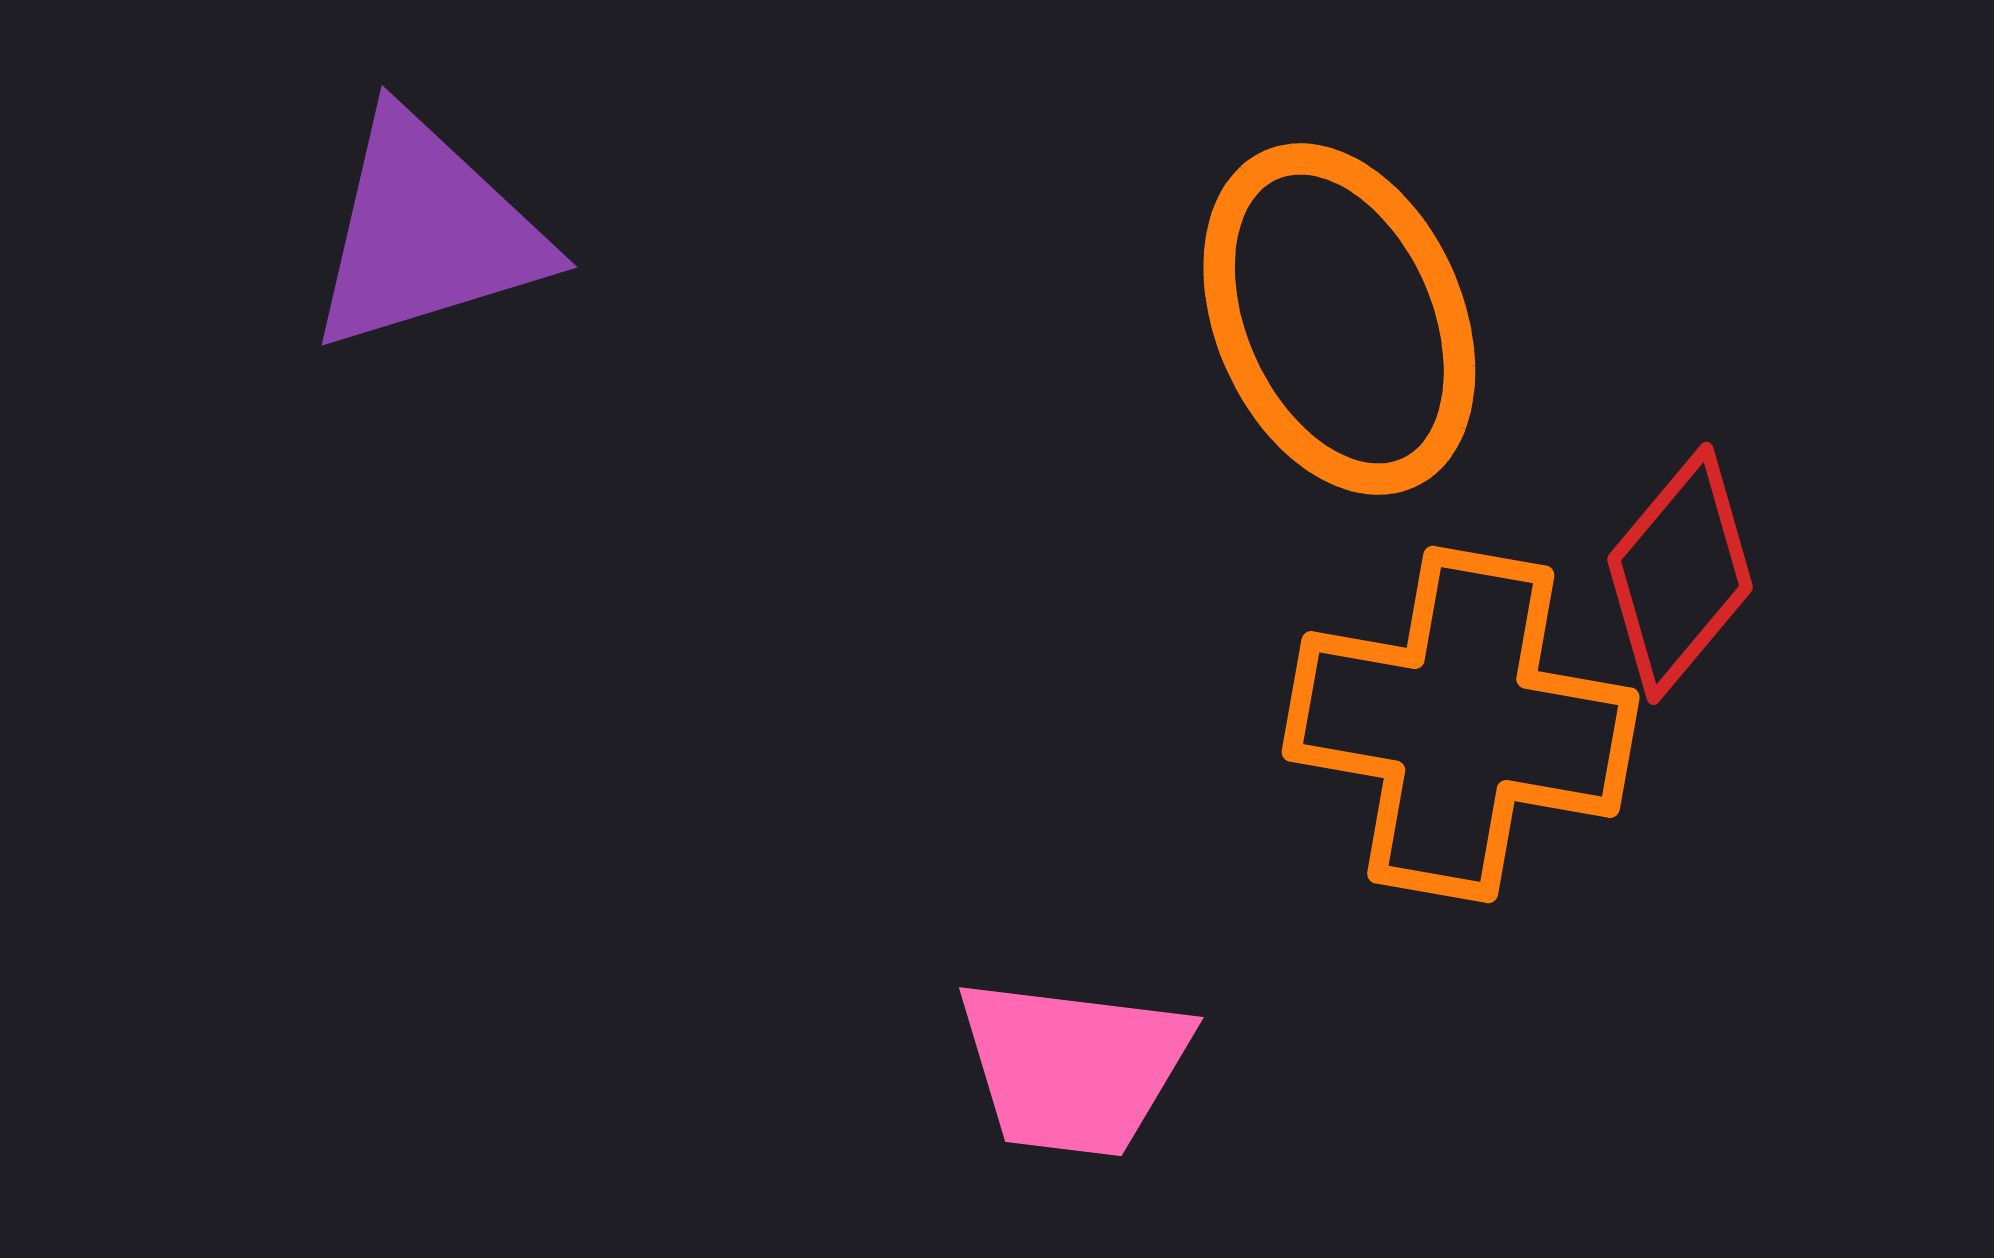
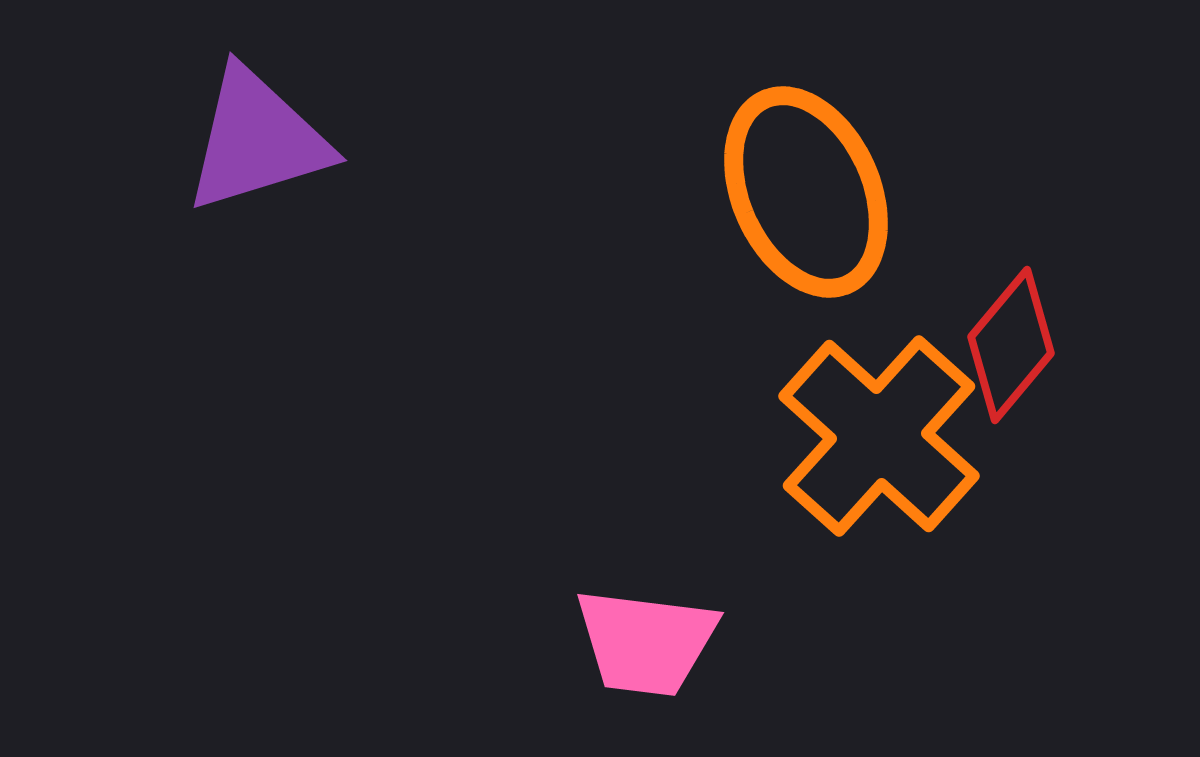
orange cross: (1461, 725) -> (879, 436), turned 32

